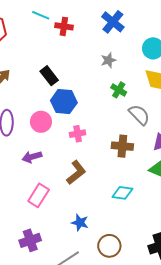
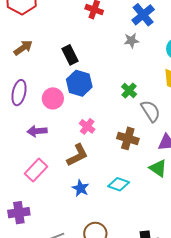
gray star: (108, 60) -> (131, 41), moved
green cross: (119, 90) -> (129, 90), moved
pink cross: (78, 134) -> (87, 126), moved, turned 35
blue star: (80, 223) -> (81, 188), moved

